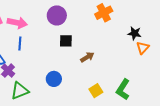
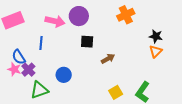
pink arrow: (17, 23) -> (55, 21), moved
orange triangle: (143, 48) -> (156, 51), moved
blue circle: (54, 79) -> (64, 75), moved

